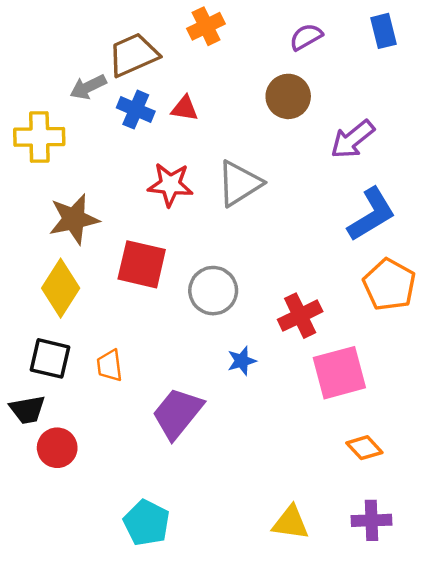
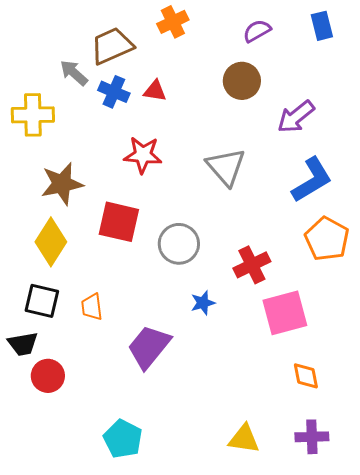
gray arrow: (88, 87) -> (74, 73), turned 68
gray triangle: (239, 183) -> (226, 167), moved, turned -39
orange diamond: (364, 448) -> (306, 376), turned 32

